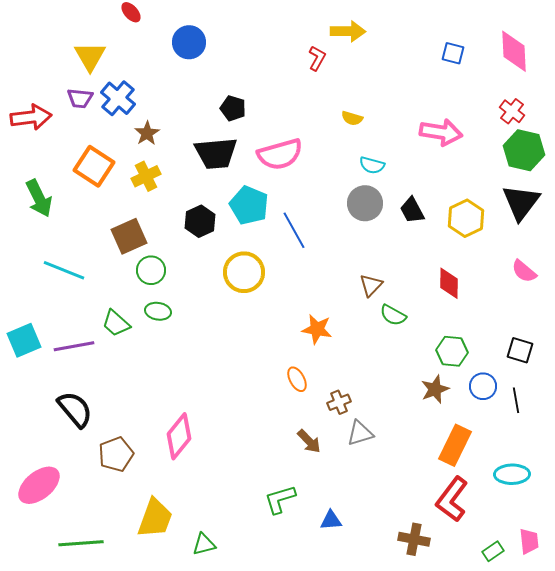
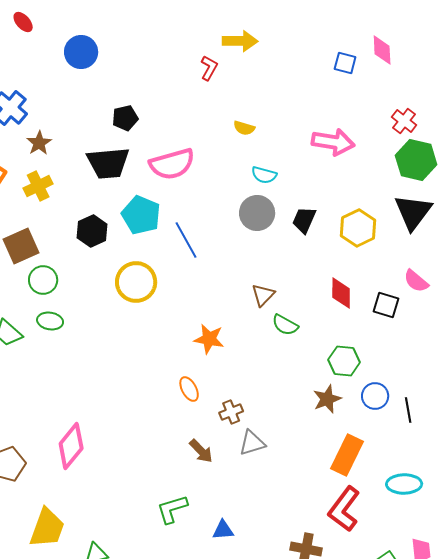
pink diamond: (514, 51) -> (382, 50), moved, size x0.7
black pentagon: (233, 108) -> (125, 118), turned -30
black trapezoid: (412, 210) -> (304, 220), turned 52
black square: (520, 350) -> (386, 305), moved

